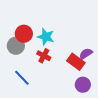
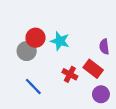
purple semicircle: (86, 54) -> (104, 47), moved, turned -64
red cross: (44, 56) -> (70, 74), moved

